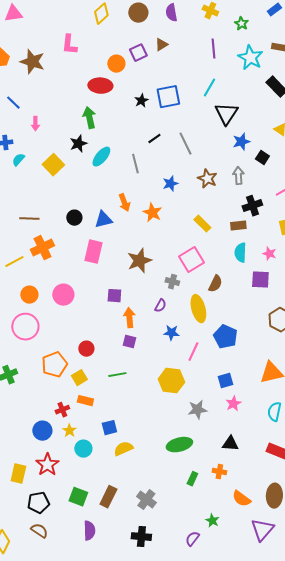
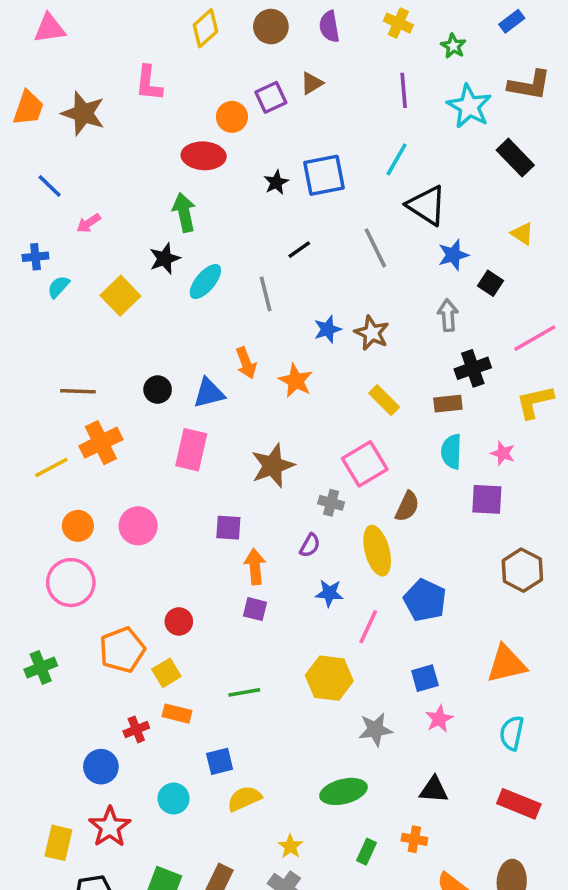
black triangle: (226, 114) -> (427, 205), turned -30
pink arrow: (35, 124) -> (89, 223), turned 56
gray line: (185, 144) -> (375, 248), moved
brown star: (207, 179) -> (372, 333), moved
green line: (117, 375) -> (244, 692), moved
yellow star: (69, 431) -> (290, 846), moved

